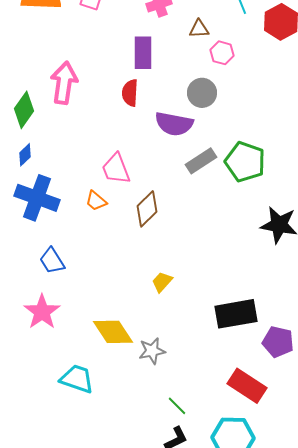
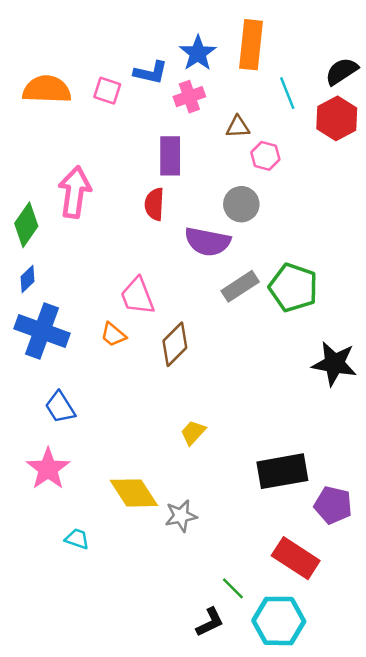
cyan trapezoid: (77, 379) -> (77, 539), moved, size x0.6
green line: (177, 406) -> (233, 588), moved

